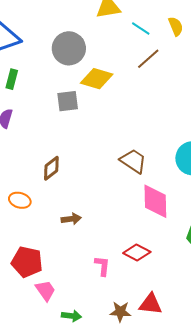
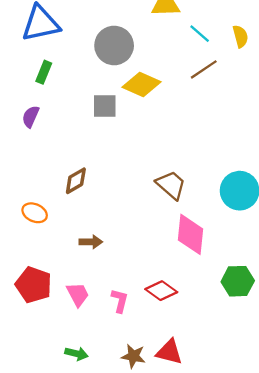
pink trapezoid: (45, 290) -> (78, 294), moved

